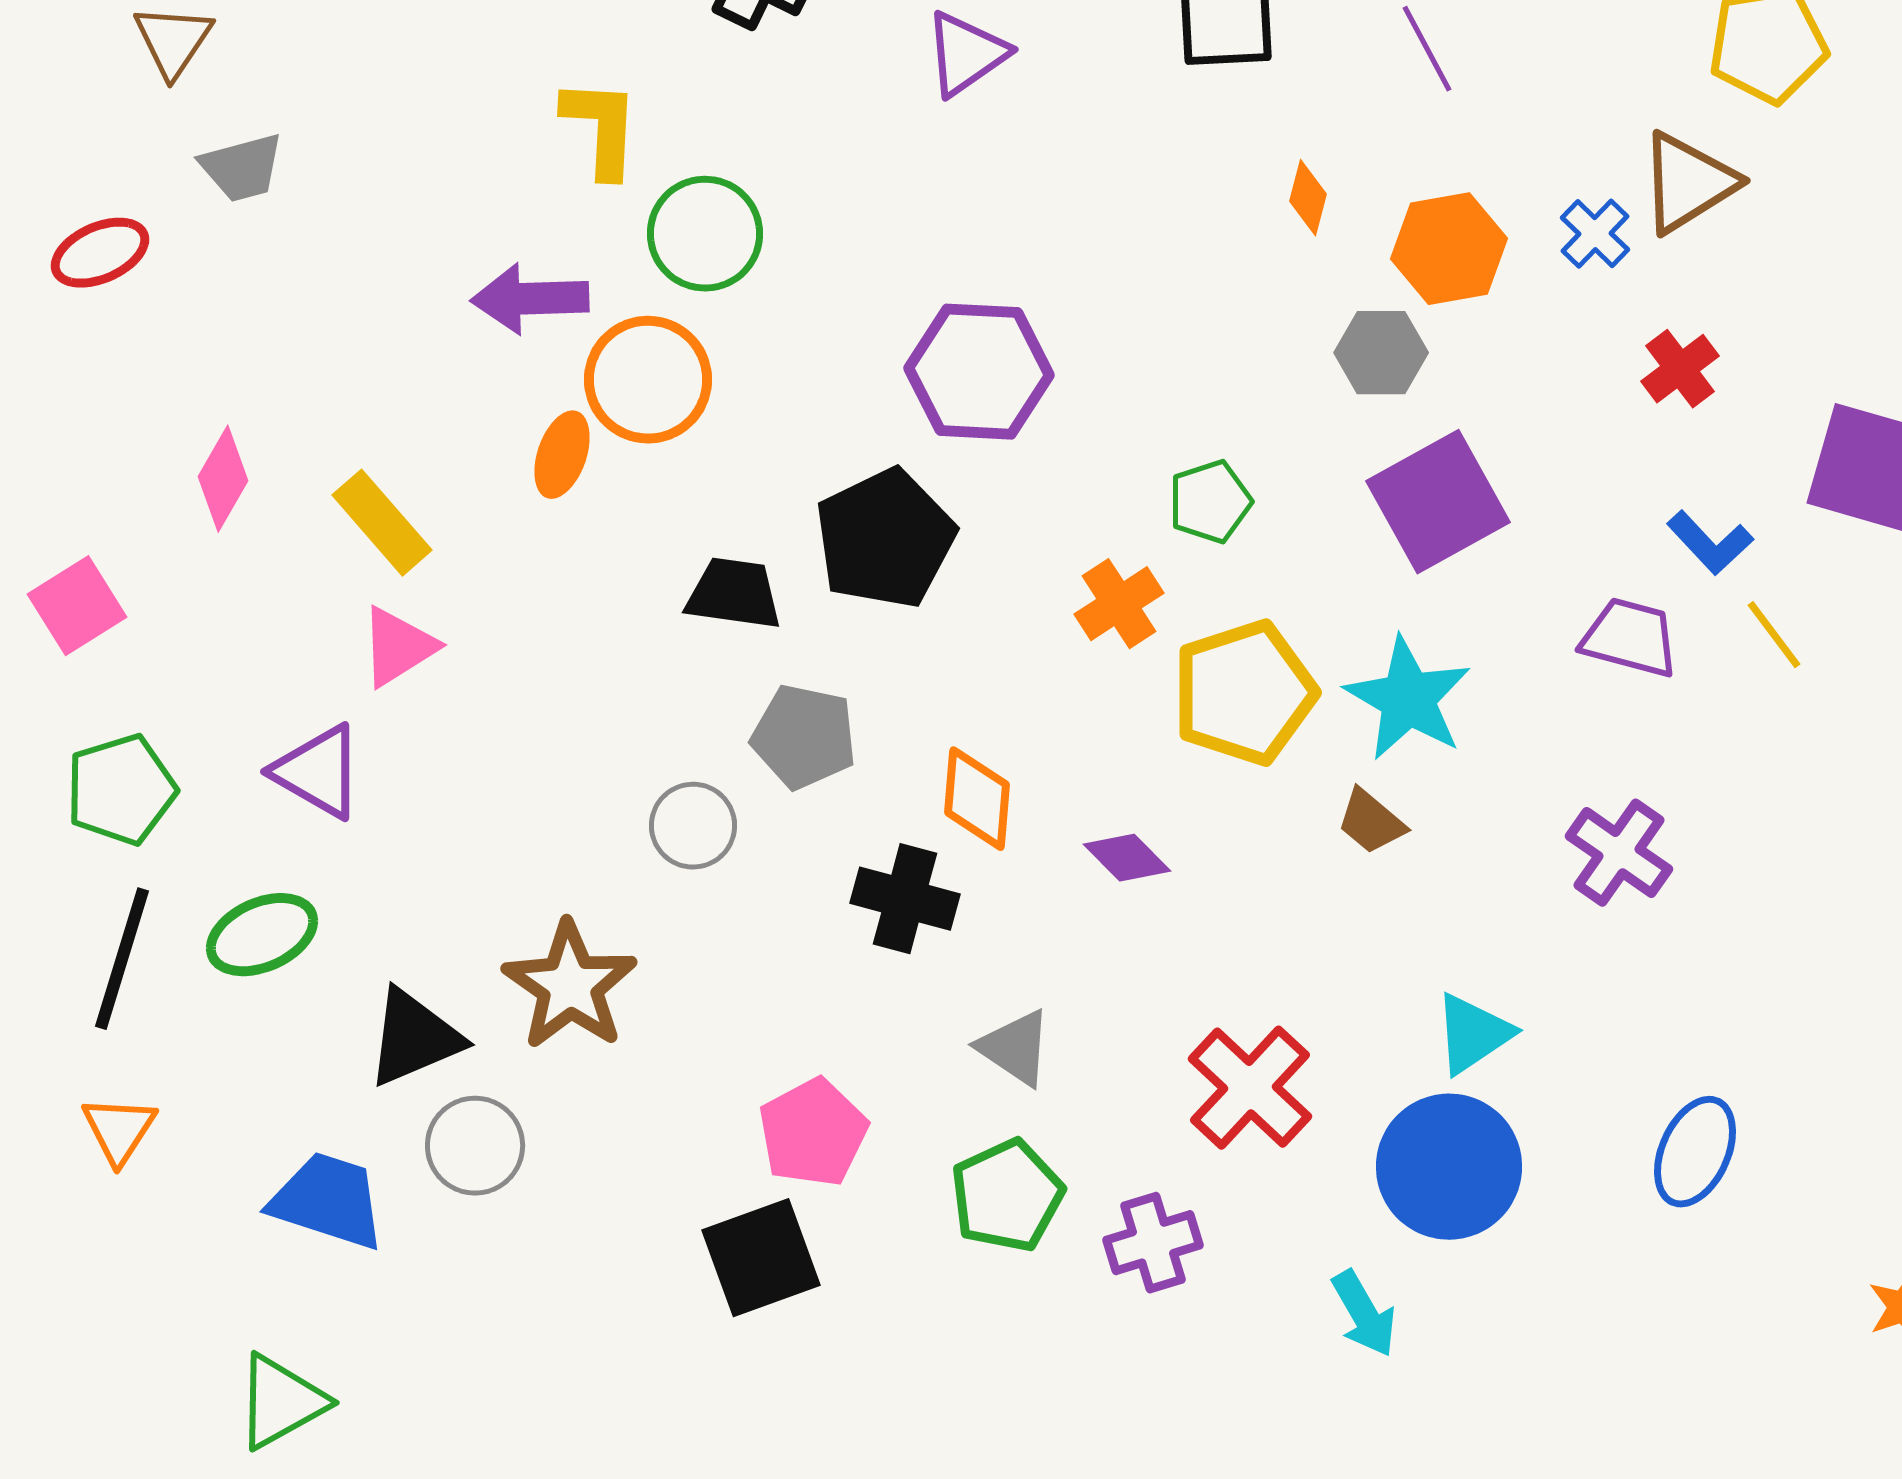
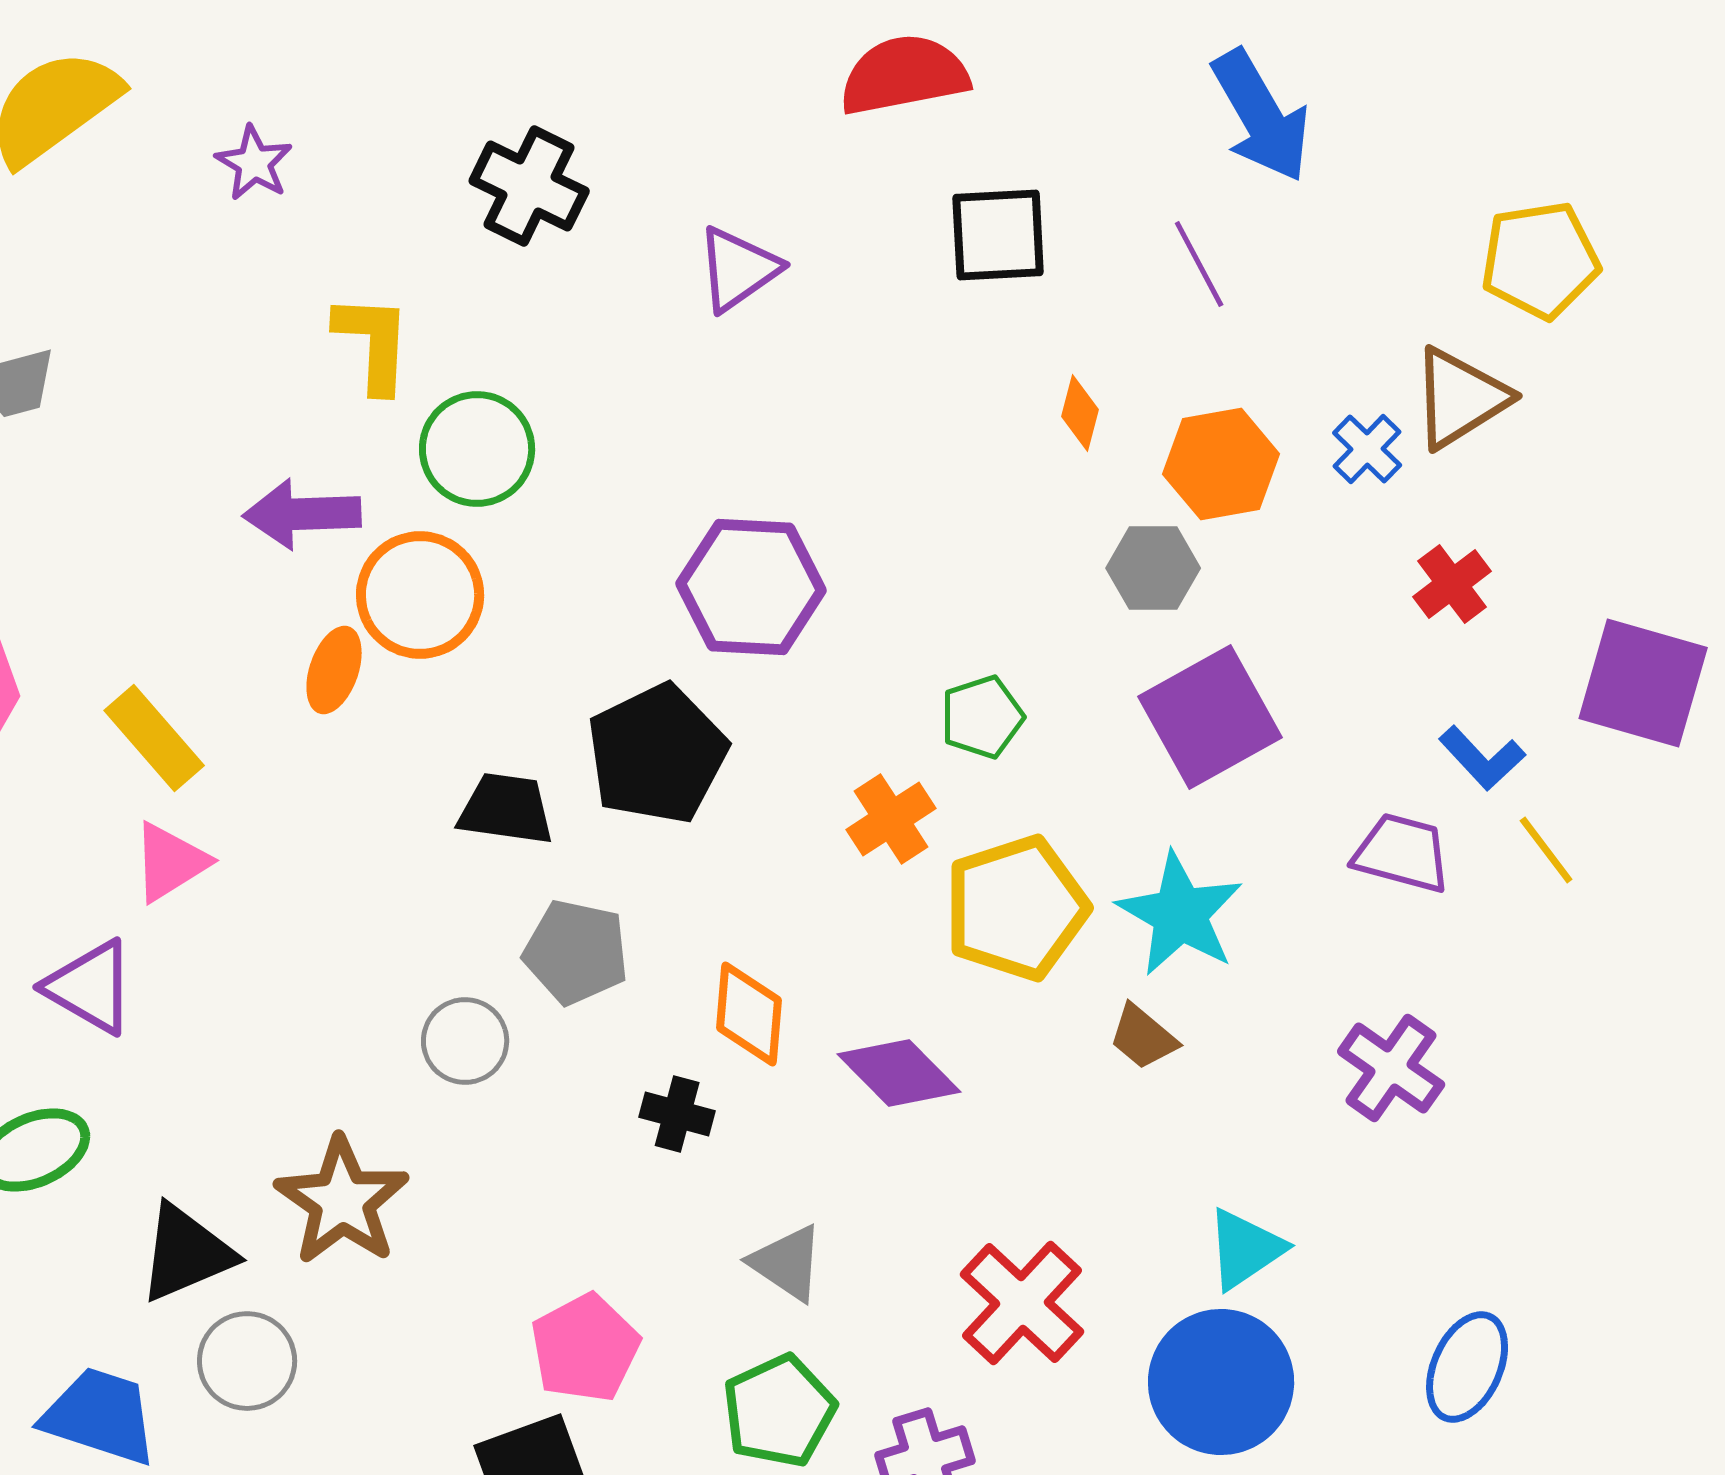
purple diamond: (1127, 858) -> (899, 1073), size x1.4
black cross: (905, 899) -> (677, 1114), size x0.7

